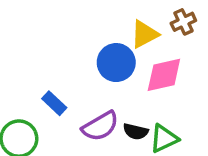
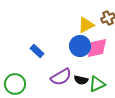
blue circle: (116, 63) -> (80, 46), moved
blue rectangle: (54, 103) -> (37, 51), moved

